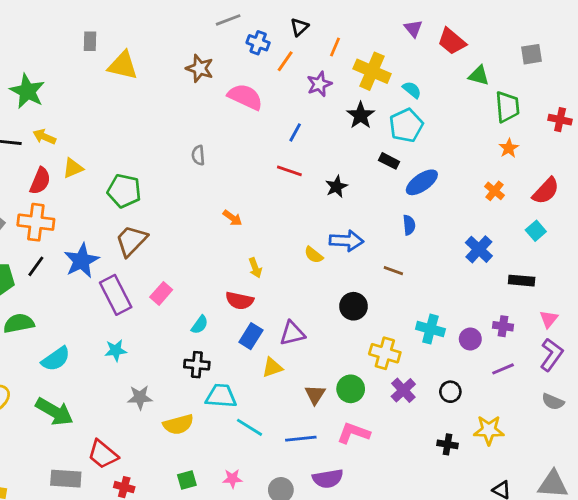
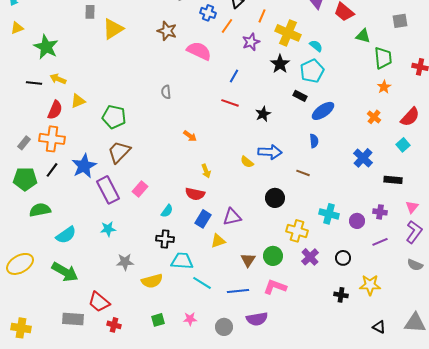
yellow triangle: (123, 66) -> (113, 29), turned -45

